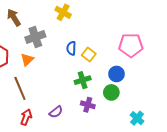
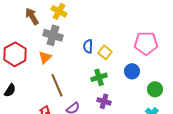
yellow cross: (63, 12) -> (59, 11), moved
gray cross: (35, 37) -> (53, 35), turned 36
brown line: (20, 88) -> (57, 85), moved
green circle: (111, 92) -> (155, 89), moved

